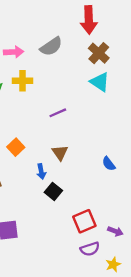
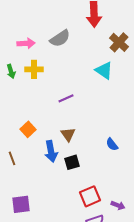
brown cross: (99, 53) -> (119, 42), moved
blue arrow: (41, 171) -> (51, 151), size x1.5
black square: (53, 191) -> (72, 162), moved, turned 35

